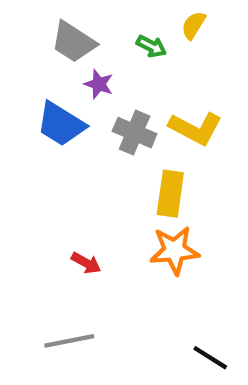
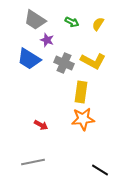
yellow semicircle: (193, 25) -> (98, 24), moved

